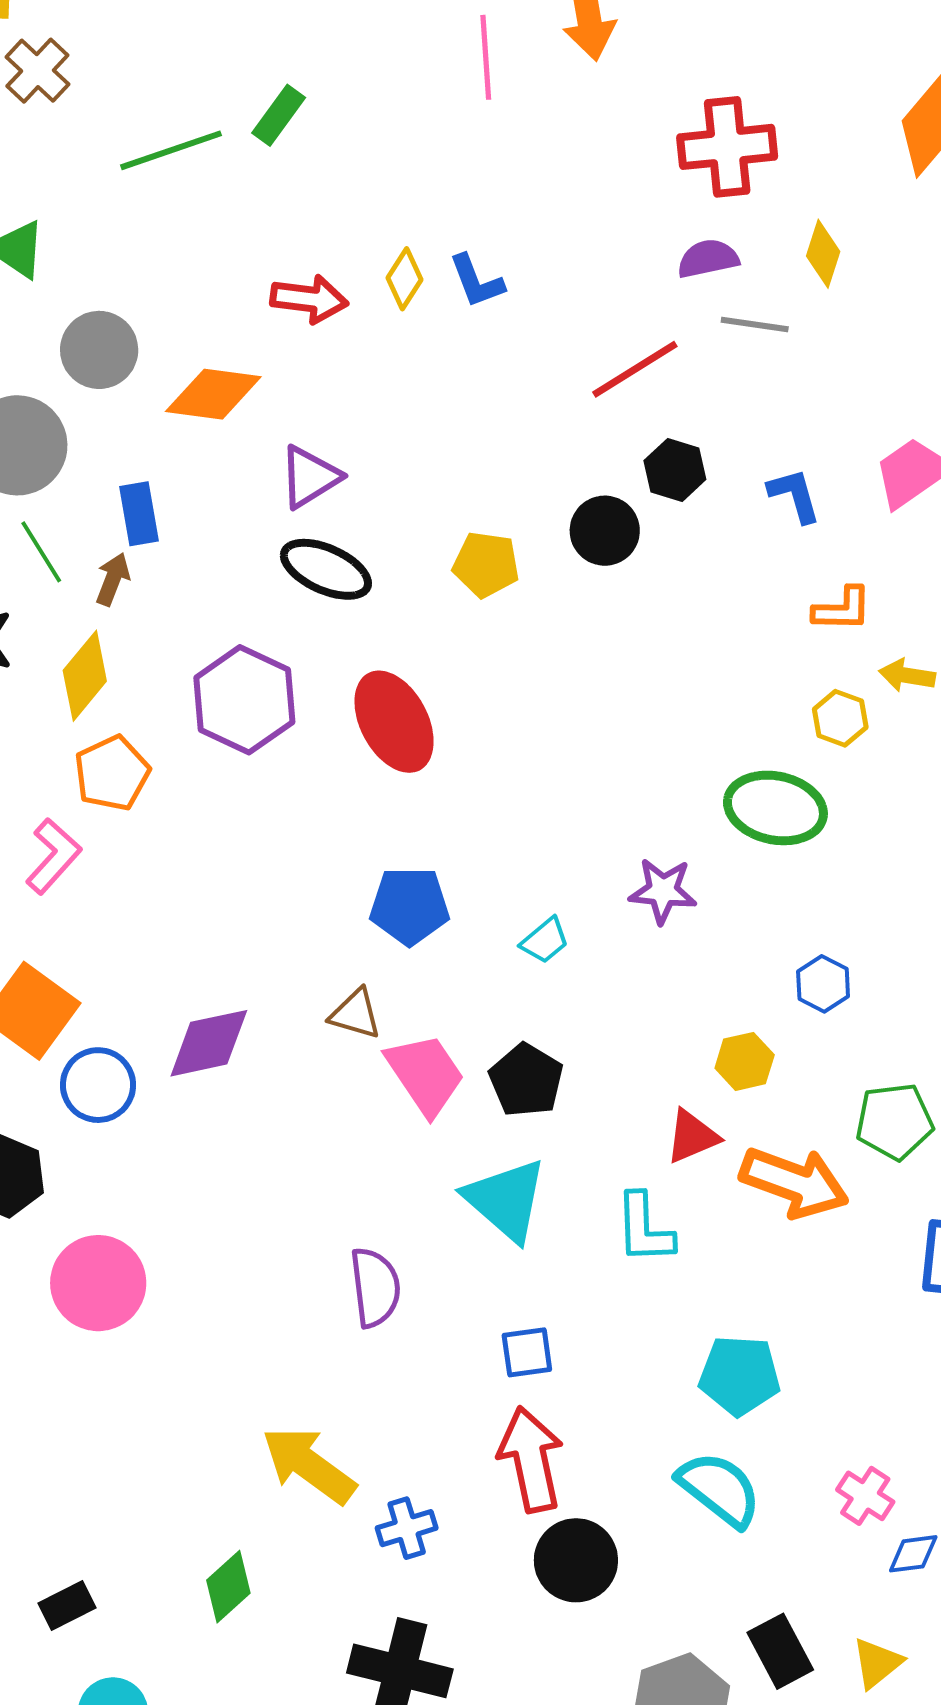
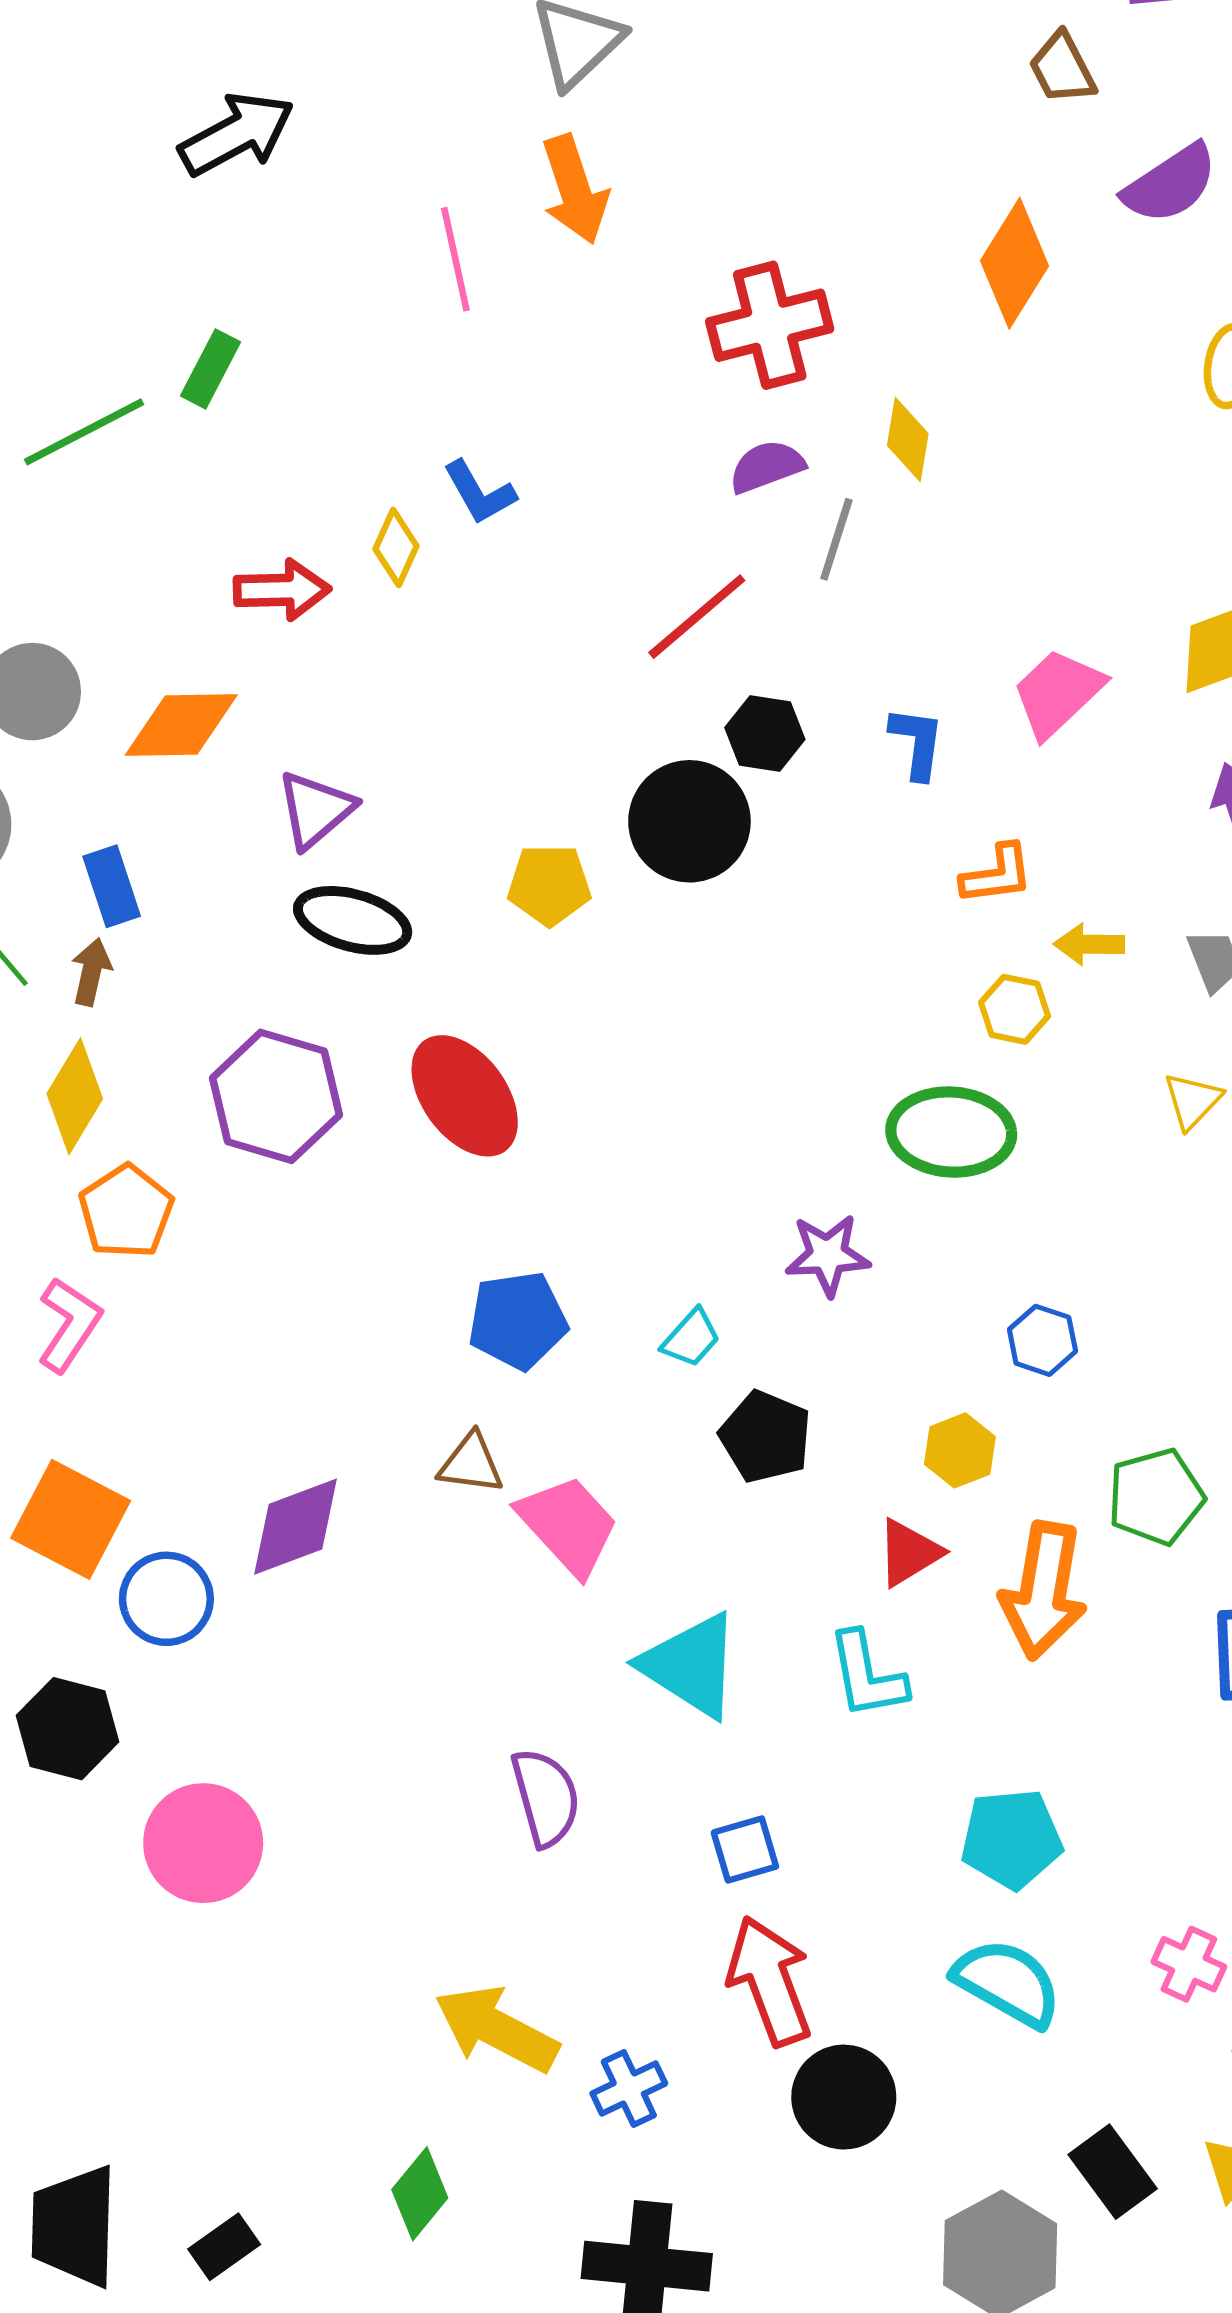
blue L-shape: (476, 281) -> (479, 493), moved
gray line: (755, 324) -> (836, 539), turned -72
blue L-shape: (794, 495) -> (917, 743), turned 32
black circle: (605, 531) -> (689, 821), size x1.4
black pentagon: (526, 1080) -> (766, 1437), moved
orange arrow: (794, 1182) -> (1043, 1591), turned 88

